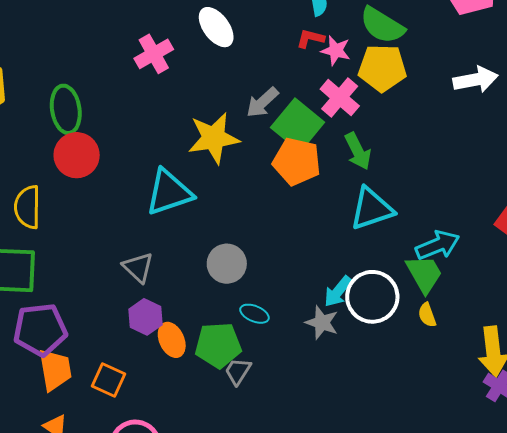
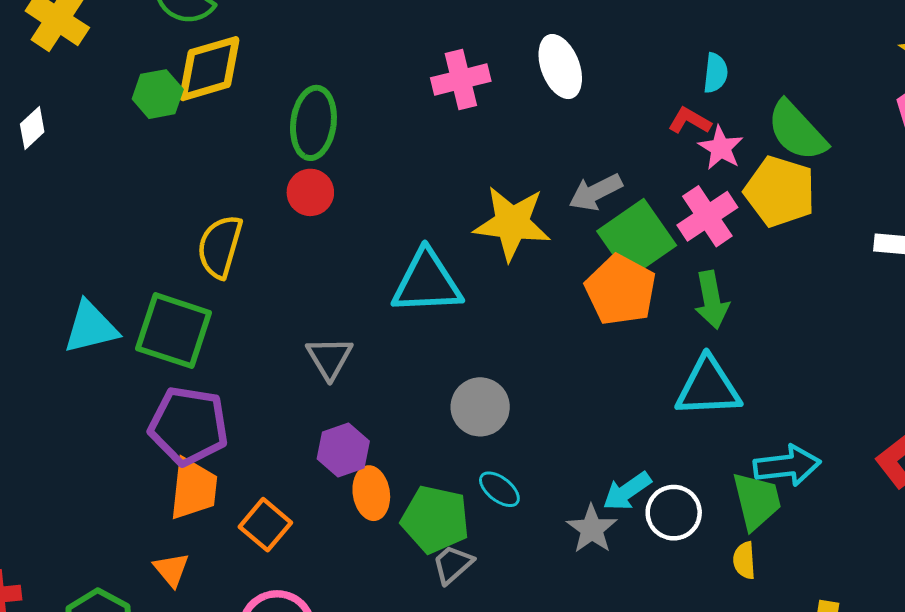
red circle: (77, 155) -> (310, 192), size x0.7
gray triangle: (138, 267) -> (330, 358), moved
white circle: (372, 297) -> (674, 513), size x0.7

